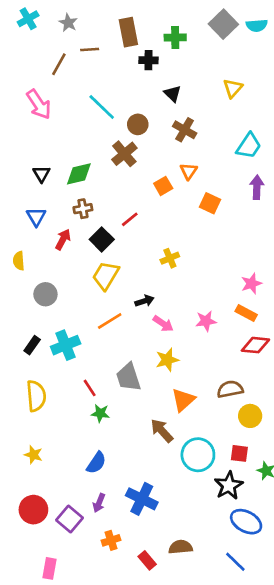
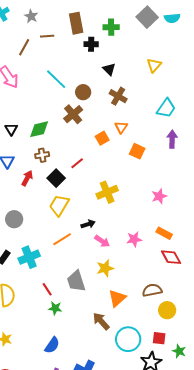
yellow cross: (170, 258) -> (107, 192), size x1.5
pink star: (251, 284) -> (159, 196), moved
red diamond: (255, 345) -> (171, 257), turned 55

